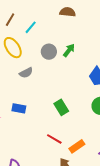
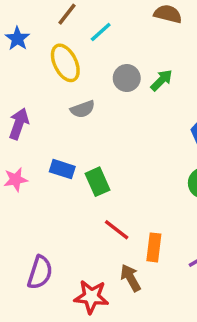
green rectangle: (61, 107) -> (97, 182), moved
orange rectangle: (77, 146) -> (154, 247), turned -56

